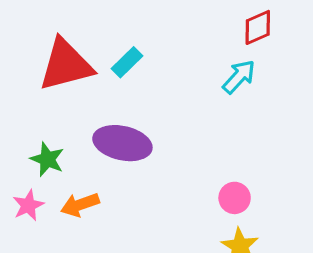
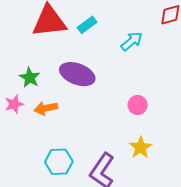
cyan arrow: (239, 77) -> (132, 41), moved
pink circle: (235, 198) -> (138, 105), moved

